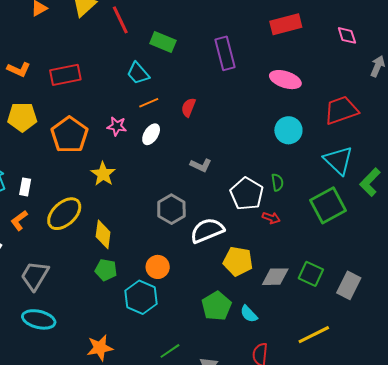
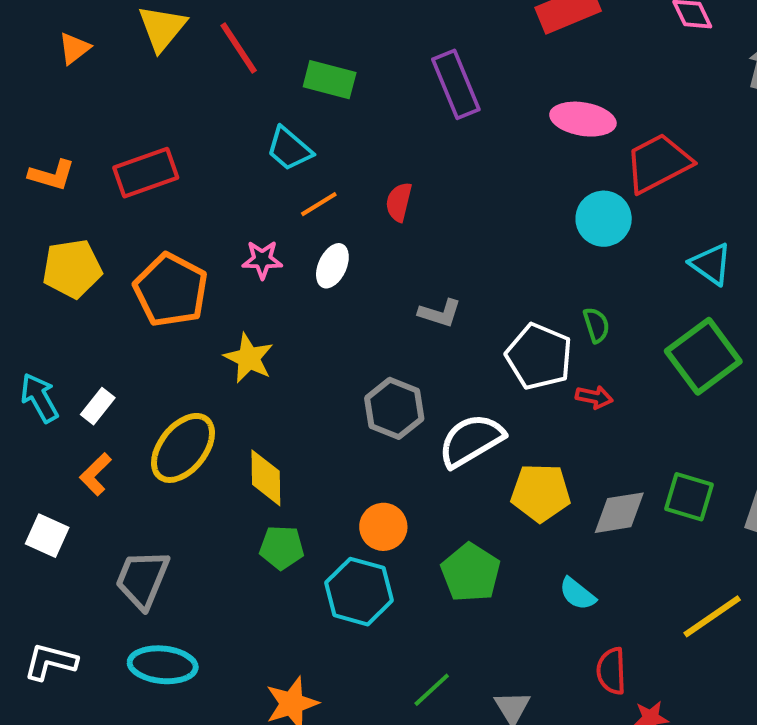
red trapezoid: (341, 110) -> (658, 163), moved
cyan triangle: (338, 160) -> (711, 264), size x0.7
white rectangle: (25, 187) -> (98, 406), turned 36
green pentagon: (216, 306) -> (471, 573), moved

